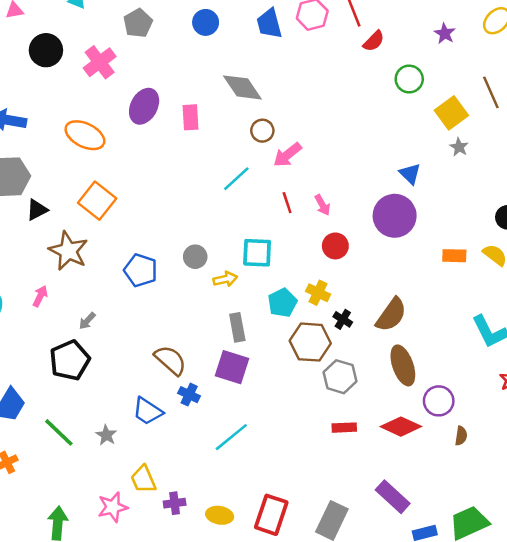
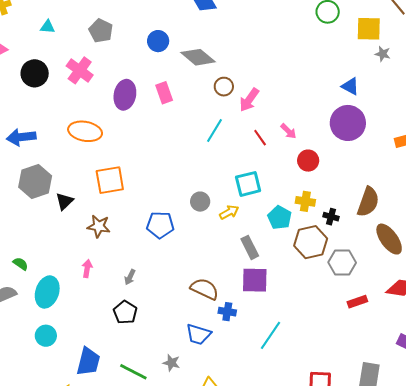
blue circle: (206, 22) -> (158, 41), moved
yellow square: (451, 113) -> (369, 29), turned -36
orange square: (97, 201) -> (110, 180), turned -32
brown star: (68, 251) -> (99, 226), size x0.7
black pentagon: (70, 360) -> (125, 312), size x0.7

